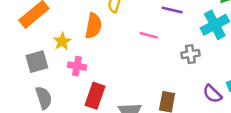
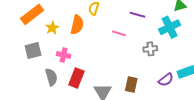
yellow star: (62, 41) -> (52, 28), moved
purple semicircle: (212, 94) -> (166, 80), turned -84
gray semicircle: (44, 98) -> (51, 77), moved

